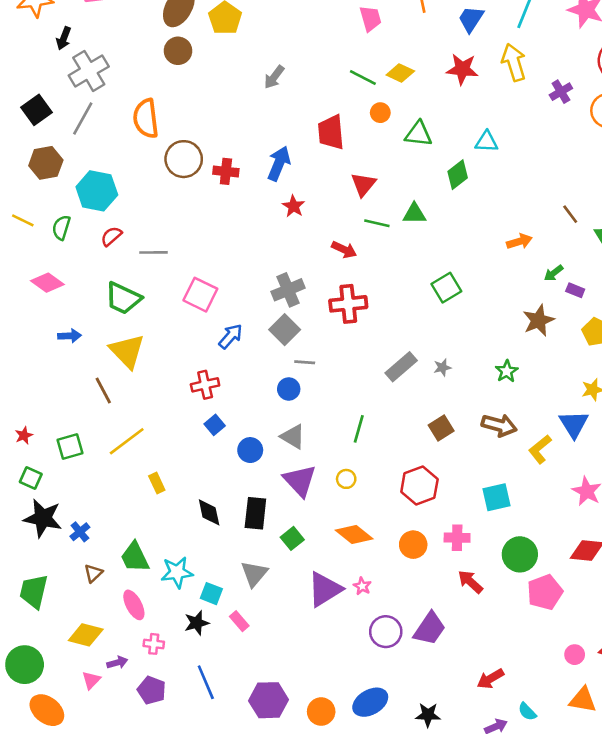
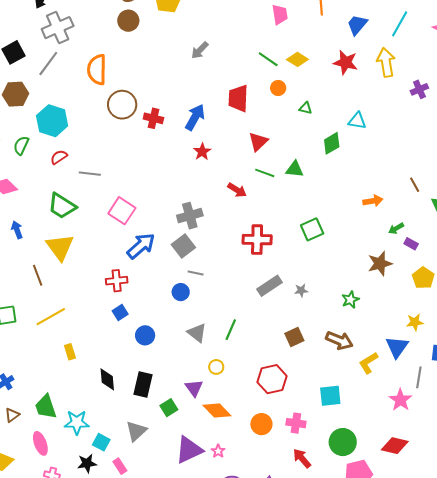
green triangle: (418, 134) -> (306, 108), size x0.6
red cross: (348, 304) -> (257, 240), moved
blue arrow: (70, 336) -> (17, 230), turned -114
blue arrow: (230, 336) -> (141, 246), size x1.4
gray triangle: (293, 437) -> (197, 333), moved
purple triangle: (300, 481) -> (194, 388), moved, size x0.7

